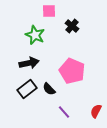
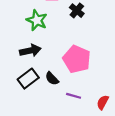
purple line: (64, 112) -> (74, 96), moved, turned -32

